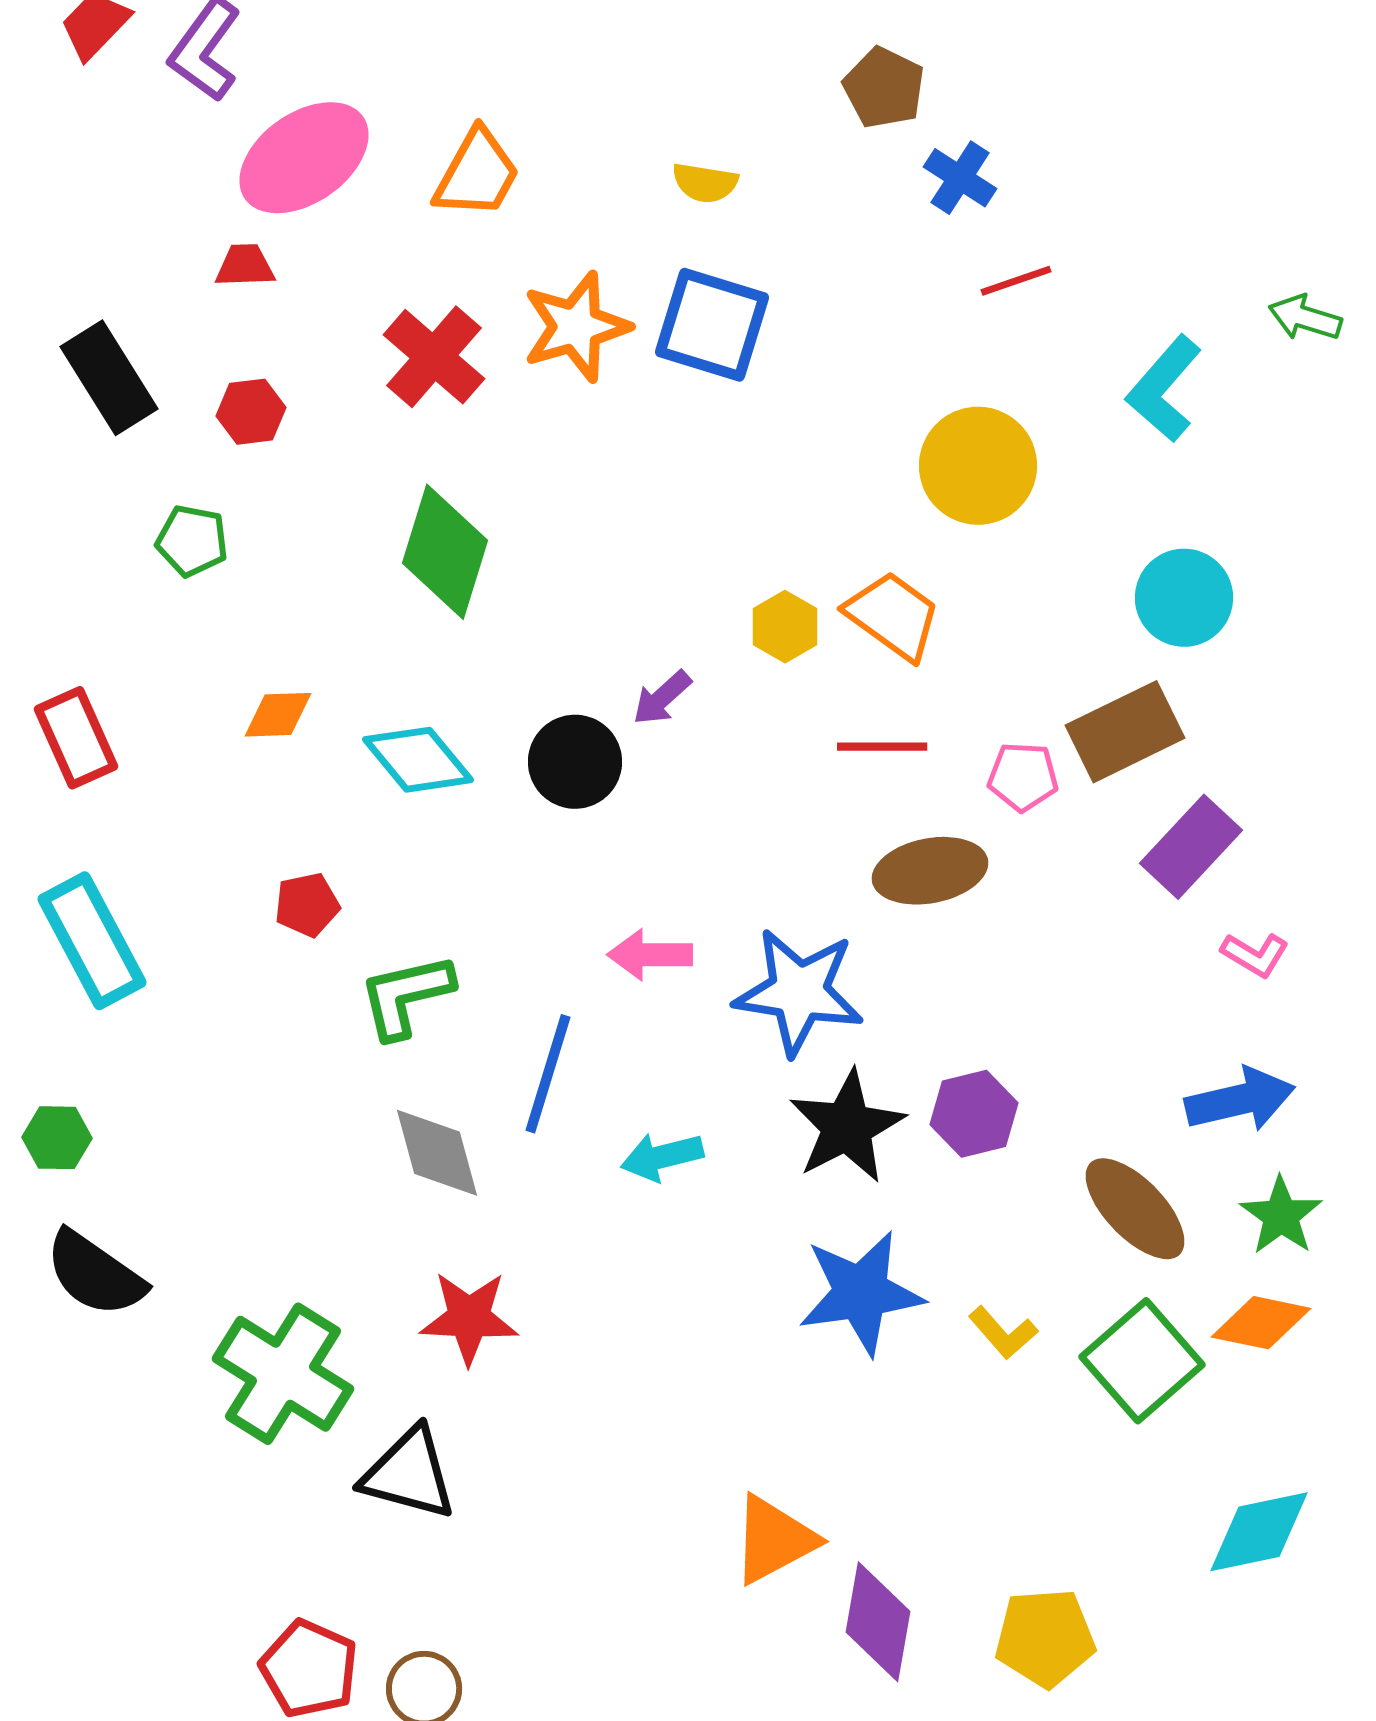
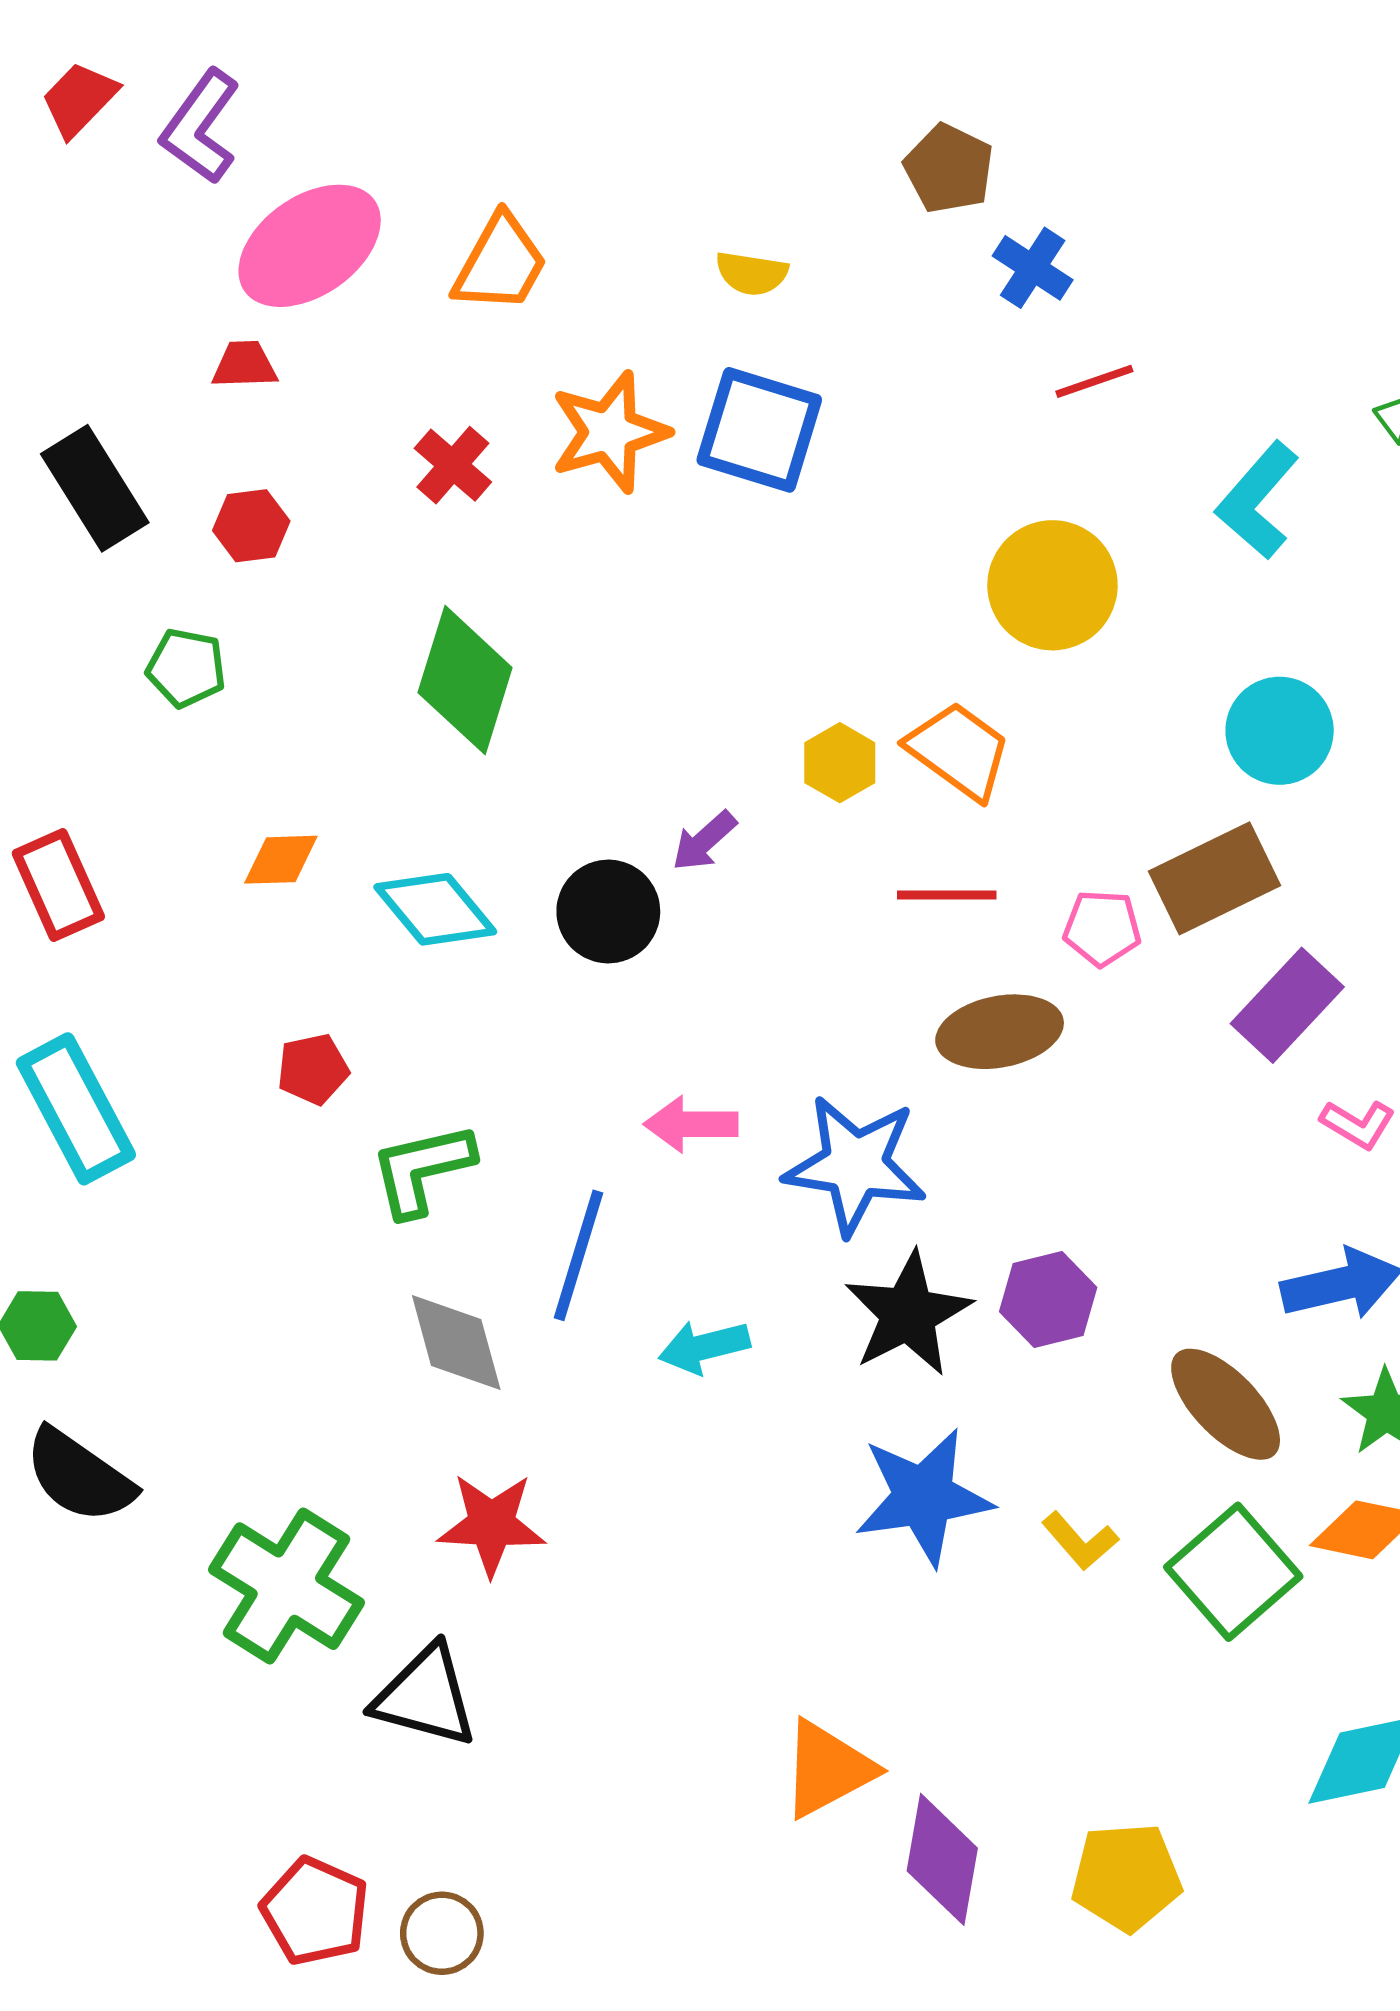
red cross: (434, 357) -> (453, 465), size x0.7

